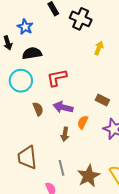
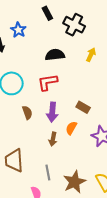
black semicircle: (32, 53) -> (55, 55), moved
brown rectangle: (102, 100) -> (83, 107), moved
purple arrow: (63, 107) -> (52, 112), turned -102

